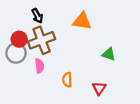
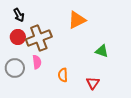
black arrow: (37, 16) -> (19, 15), moved
orange triangle: (82, 21) -> (77, 20), turned -36
gray circle: (16, 53) -> (15, 68), moved

